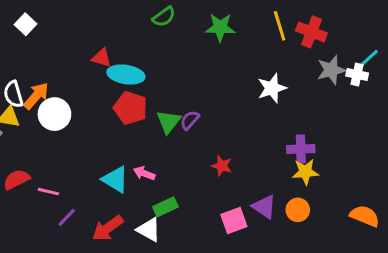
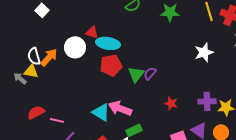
red pentagon: (130, 108) -> (111, 65), turned -30
white circle: (54, 114) -> (75, 47), moved
purple cross: (301, 149) -> (207, 101), moved
pink arrow: (144, 173) -> (120, 108), size x1.6

